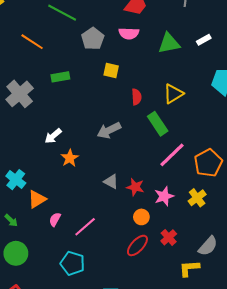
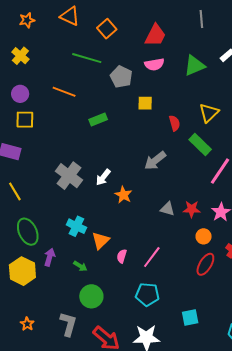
gray cross: (20, 94) -> (69, 176), moved

